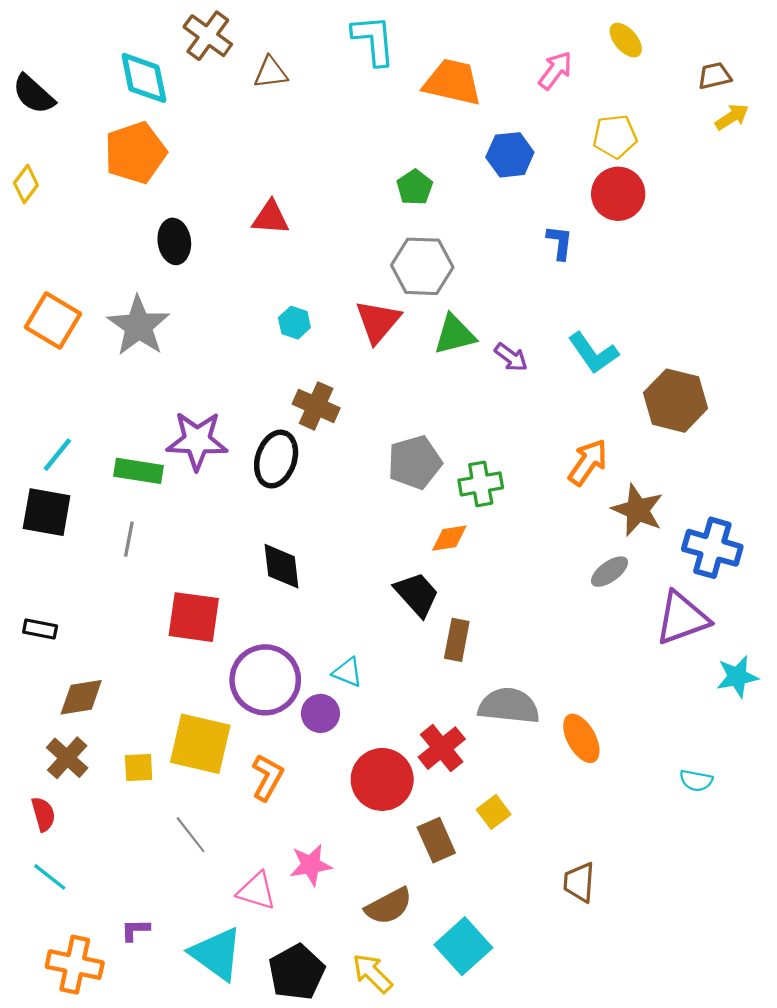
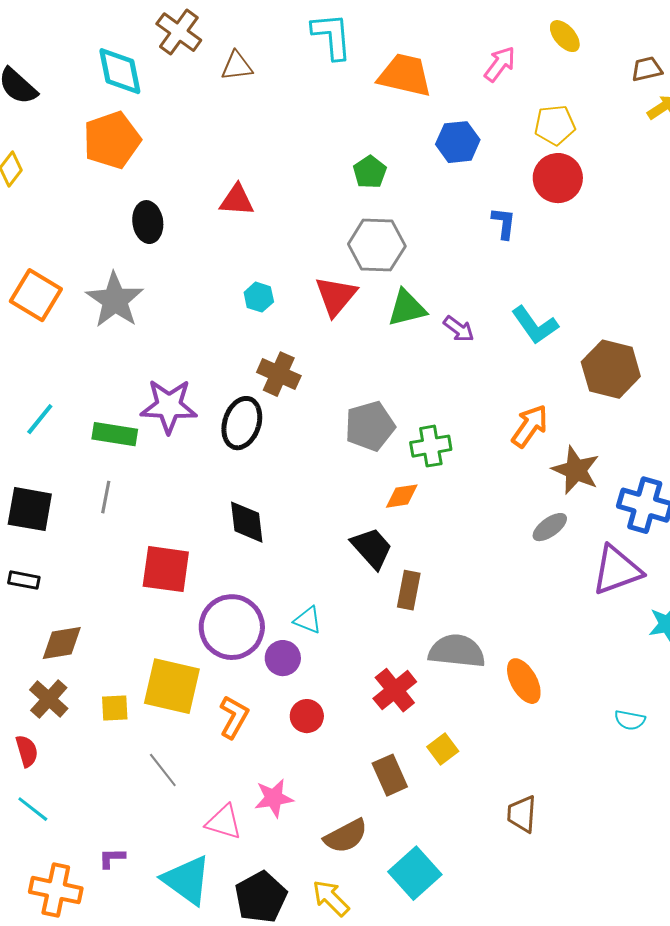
black square: (47, 512) -> (30, 509), moved
red circle: (382, 779) -> (307, 716), moved, size x0.6

